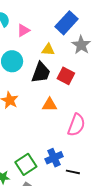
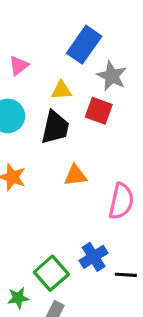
red square: (66, 76) -> (99, 111), moved

